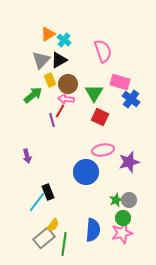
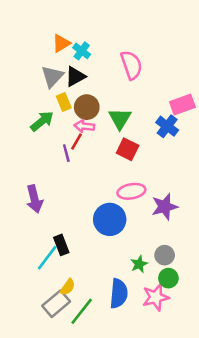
pink rectangle: (120, 82) -> (182, 105), moved, turned -36
purple arrow: (27, 156) -> (34, 199), size x1.5
green star: (116, 200) -> (139, 264), moved
green circle: (123, 218) -> (168, 278), moved
green line: (64, 244) -> (82, 311), turned 30

